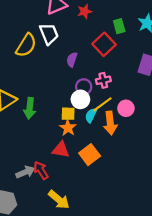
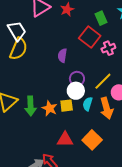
white trapezoid: (49, 34) -> (17, 31), moved
pink cross: (103, 80) -> (108, 48), moved
yellow line: (103, 104) -> (103, 81), moved
orange star: (68, 128) -> (50, 108), moved

